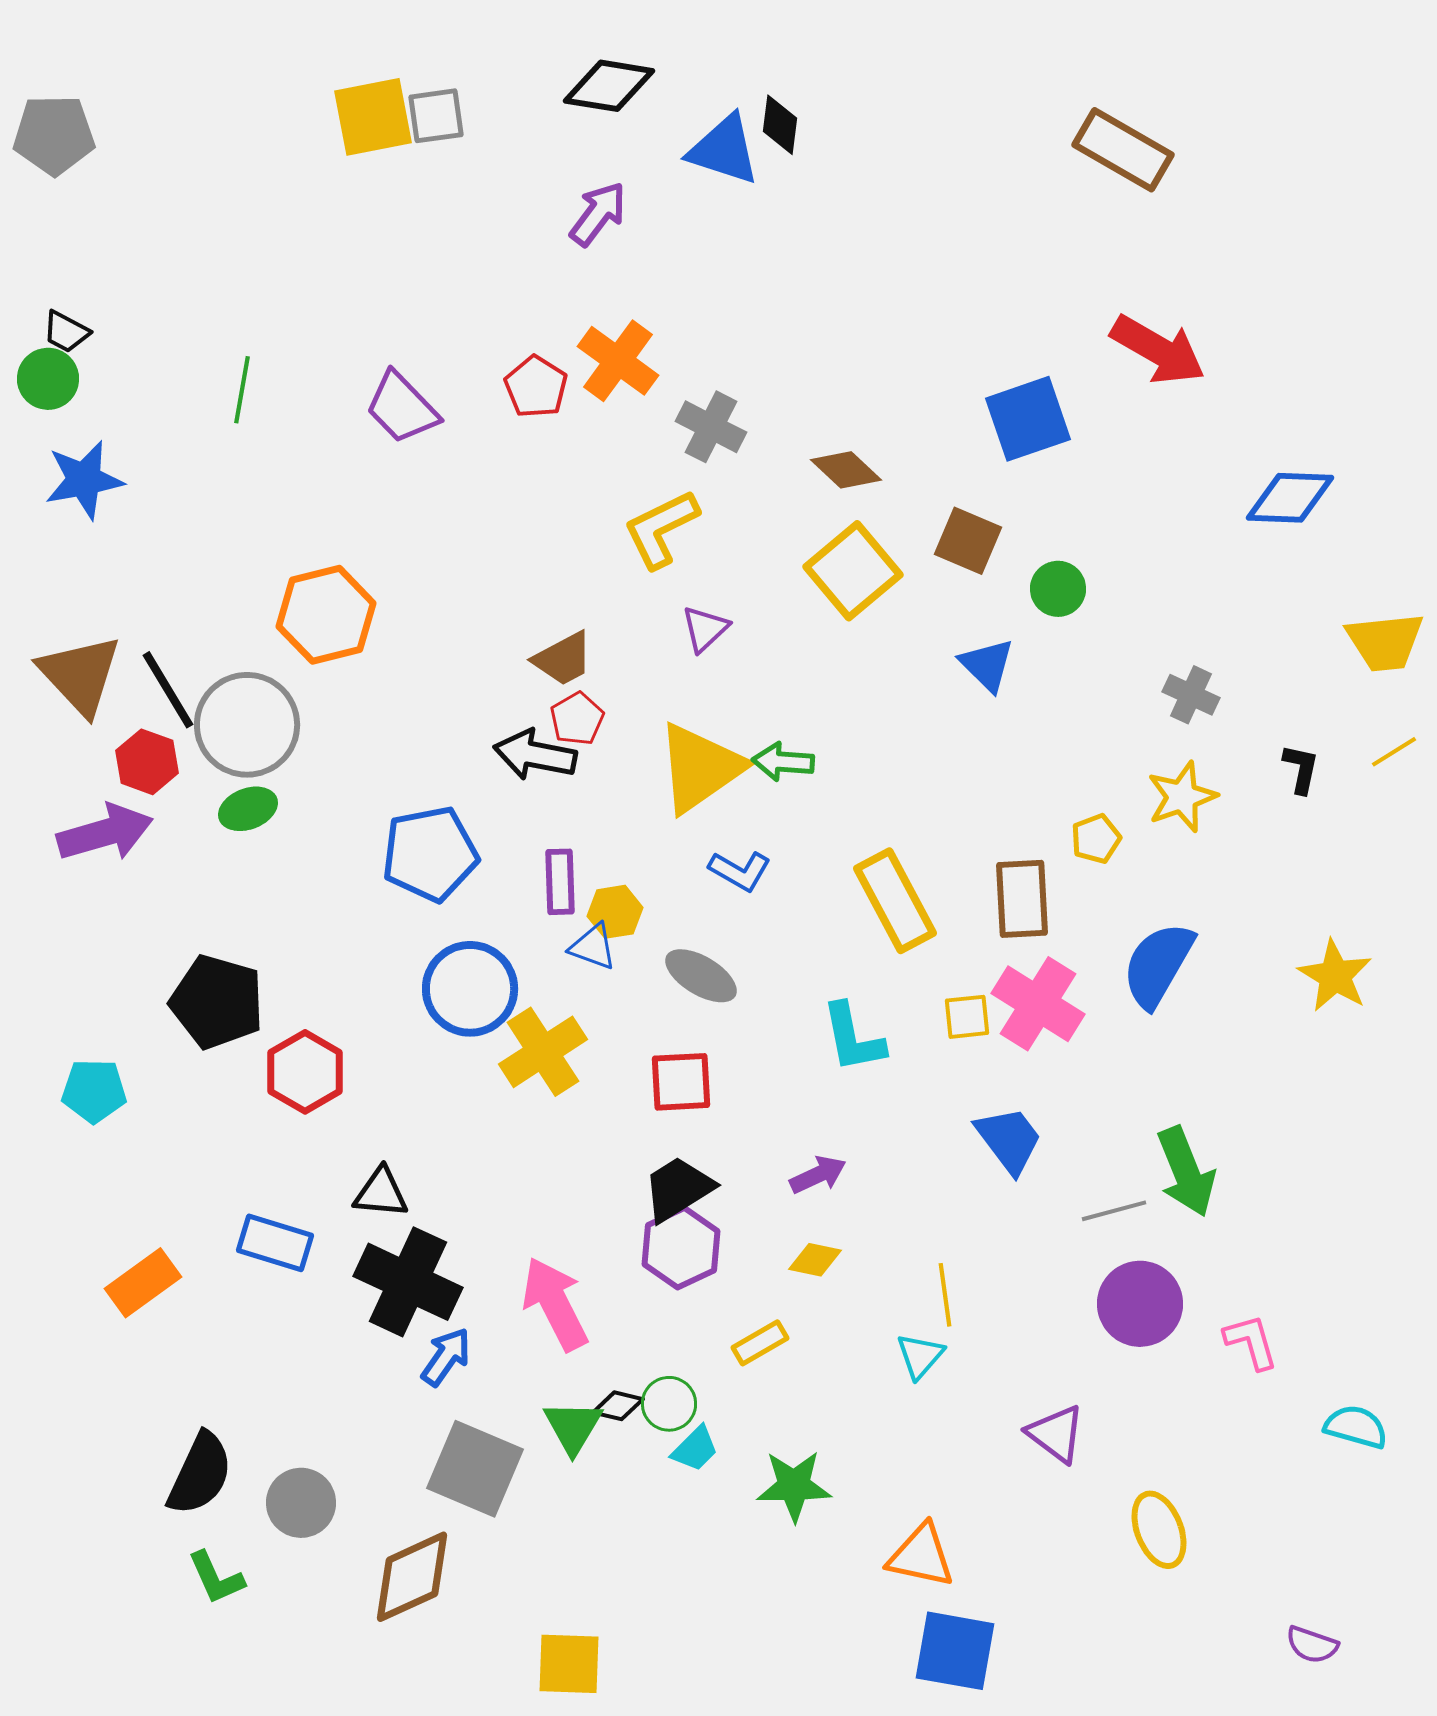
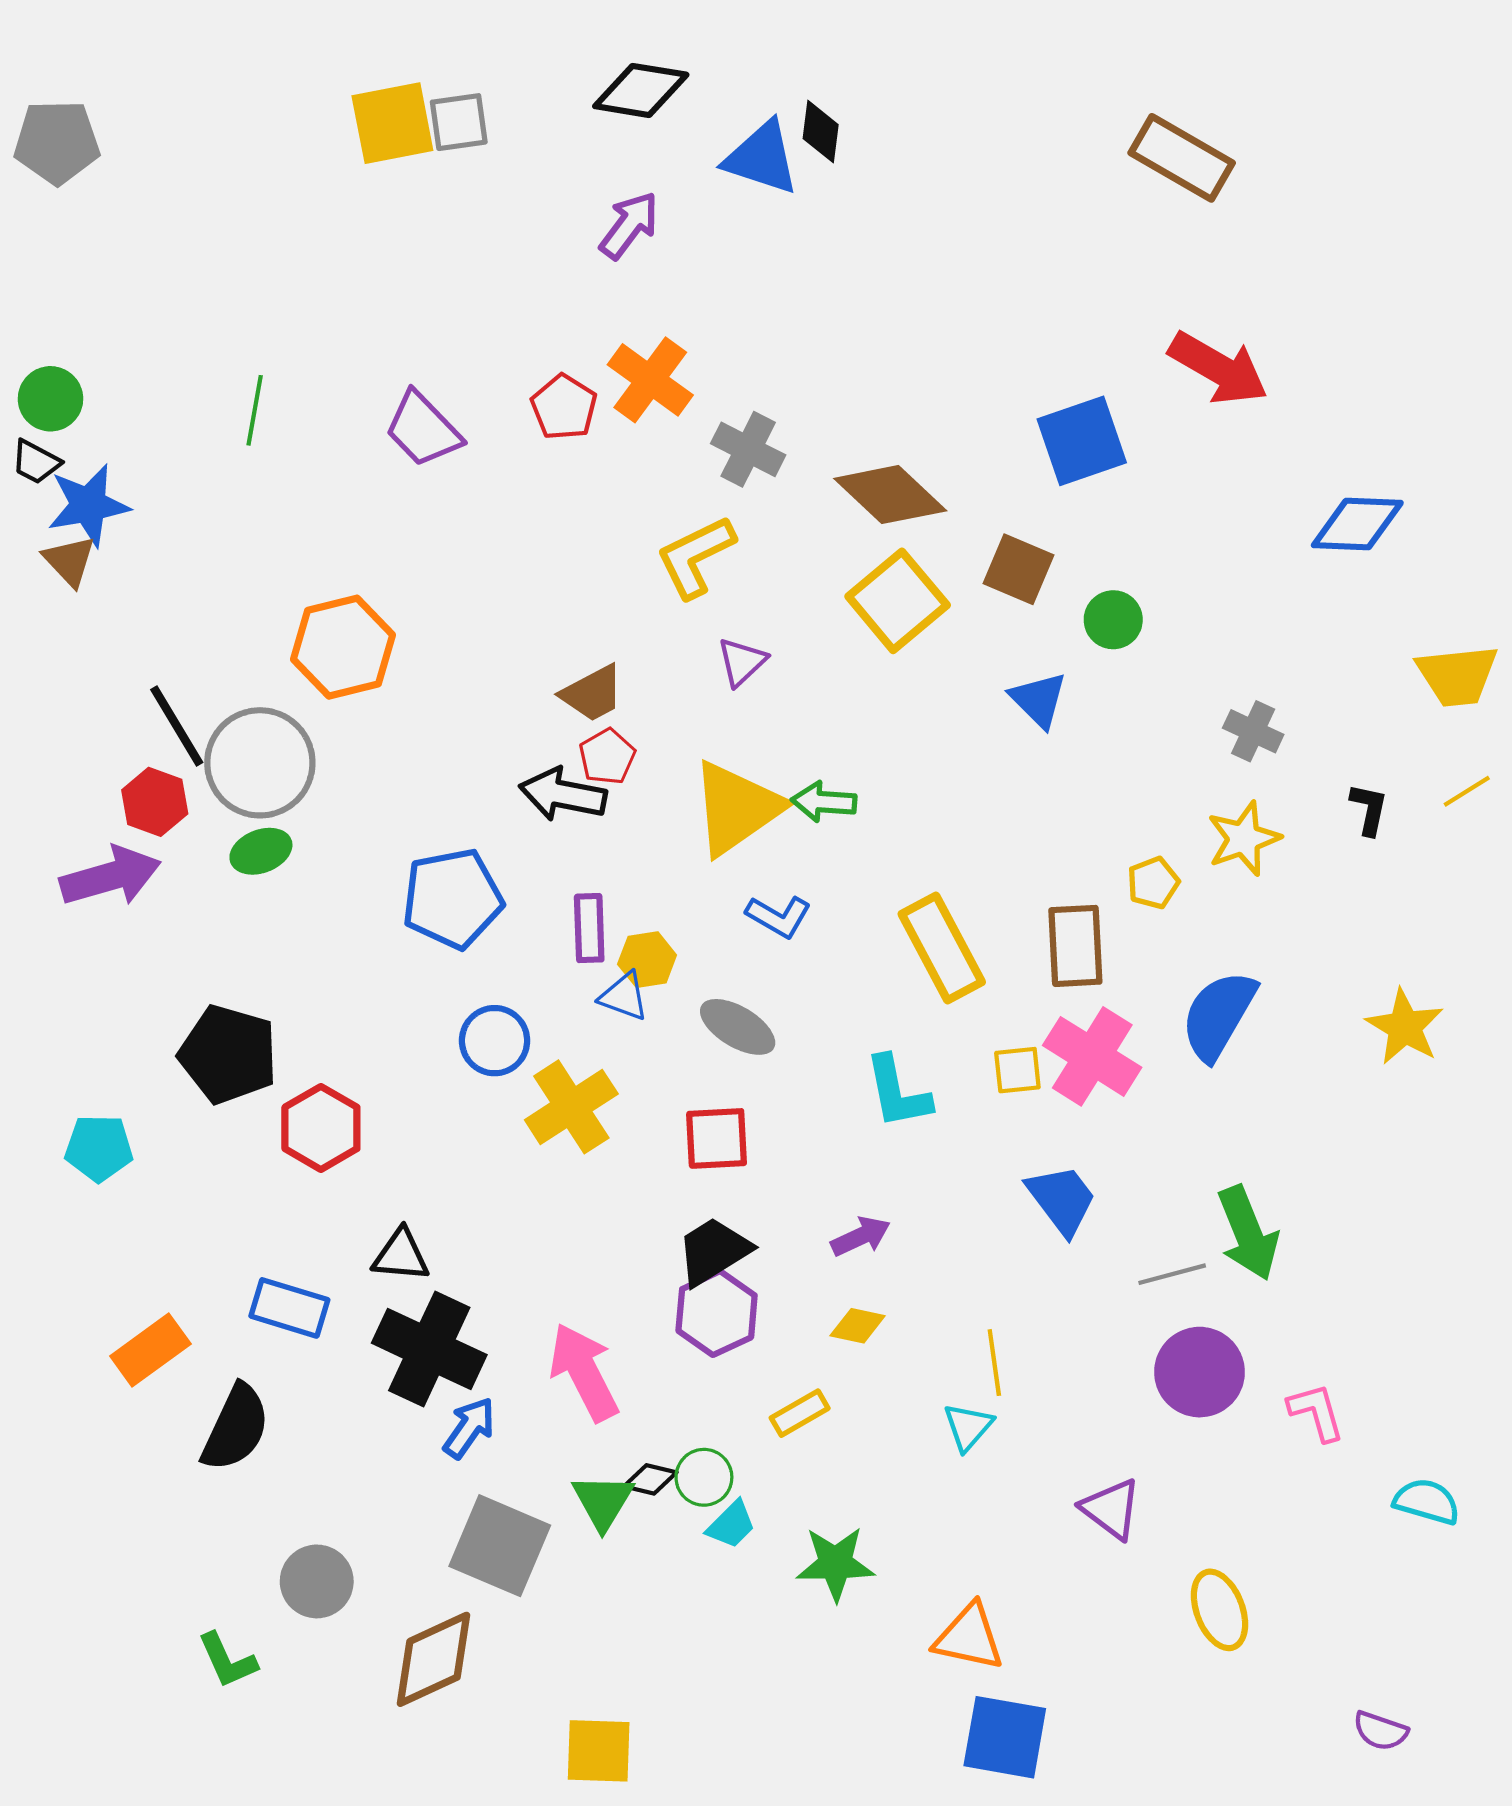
black trapezoid: (66, 332) -> (36, 462), moved
brown diamond: (846, 470) -> (890, 495), size x1.5
brown triangle: (80, 675) -> (69, 561), moved, size x0.6
blue circle: (470, 989) -> (495, 1041), size x0.7
black semicircle: (200, 1474) -> (236, 1428), moved

